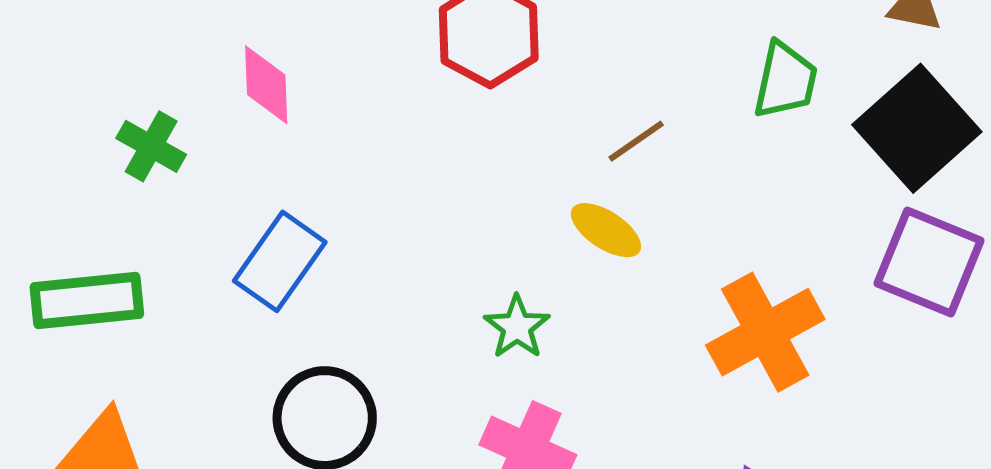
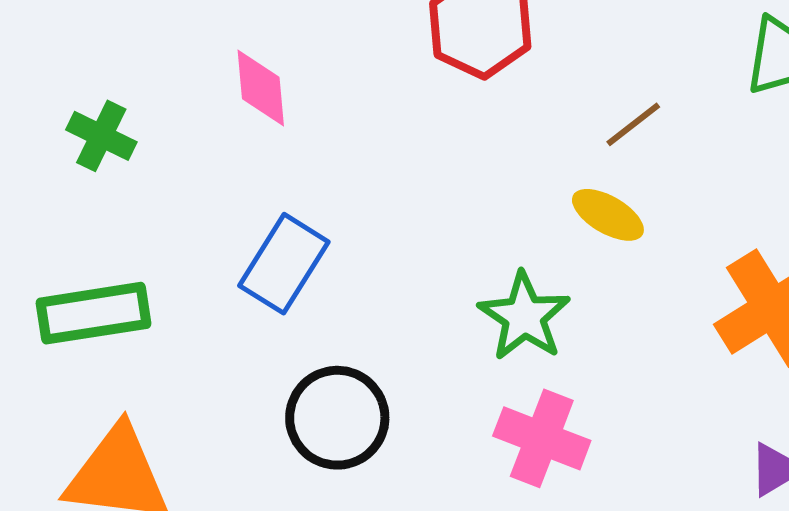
green cross: (151, 146) -> (101, 136), moved
green star: (517, 327) -> (524, 316), size x1.4

